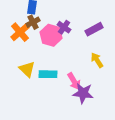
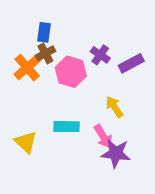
purple cross: (64, 27) -> (100, 55), moved
yellow arrow: (97, 60) -> (114, 107), moved
yellow triangle: (27, 69) -> (26, 142), moved

